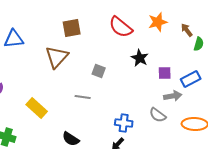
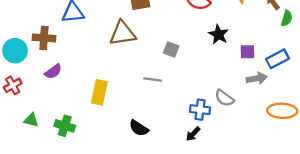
brown triangle: (57, 57) -> (123, 33), turned 40
yellow rectangle: (37, 108) -> (99, 92), turned 60
gray semicircle: (158, 115) -> (224, 98), moved

